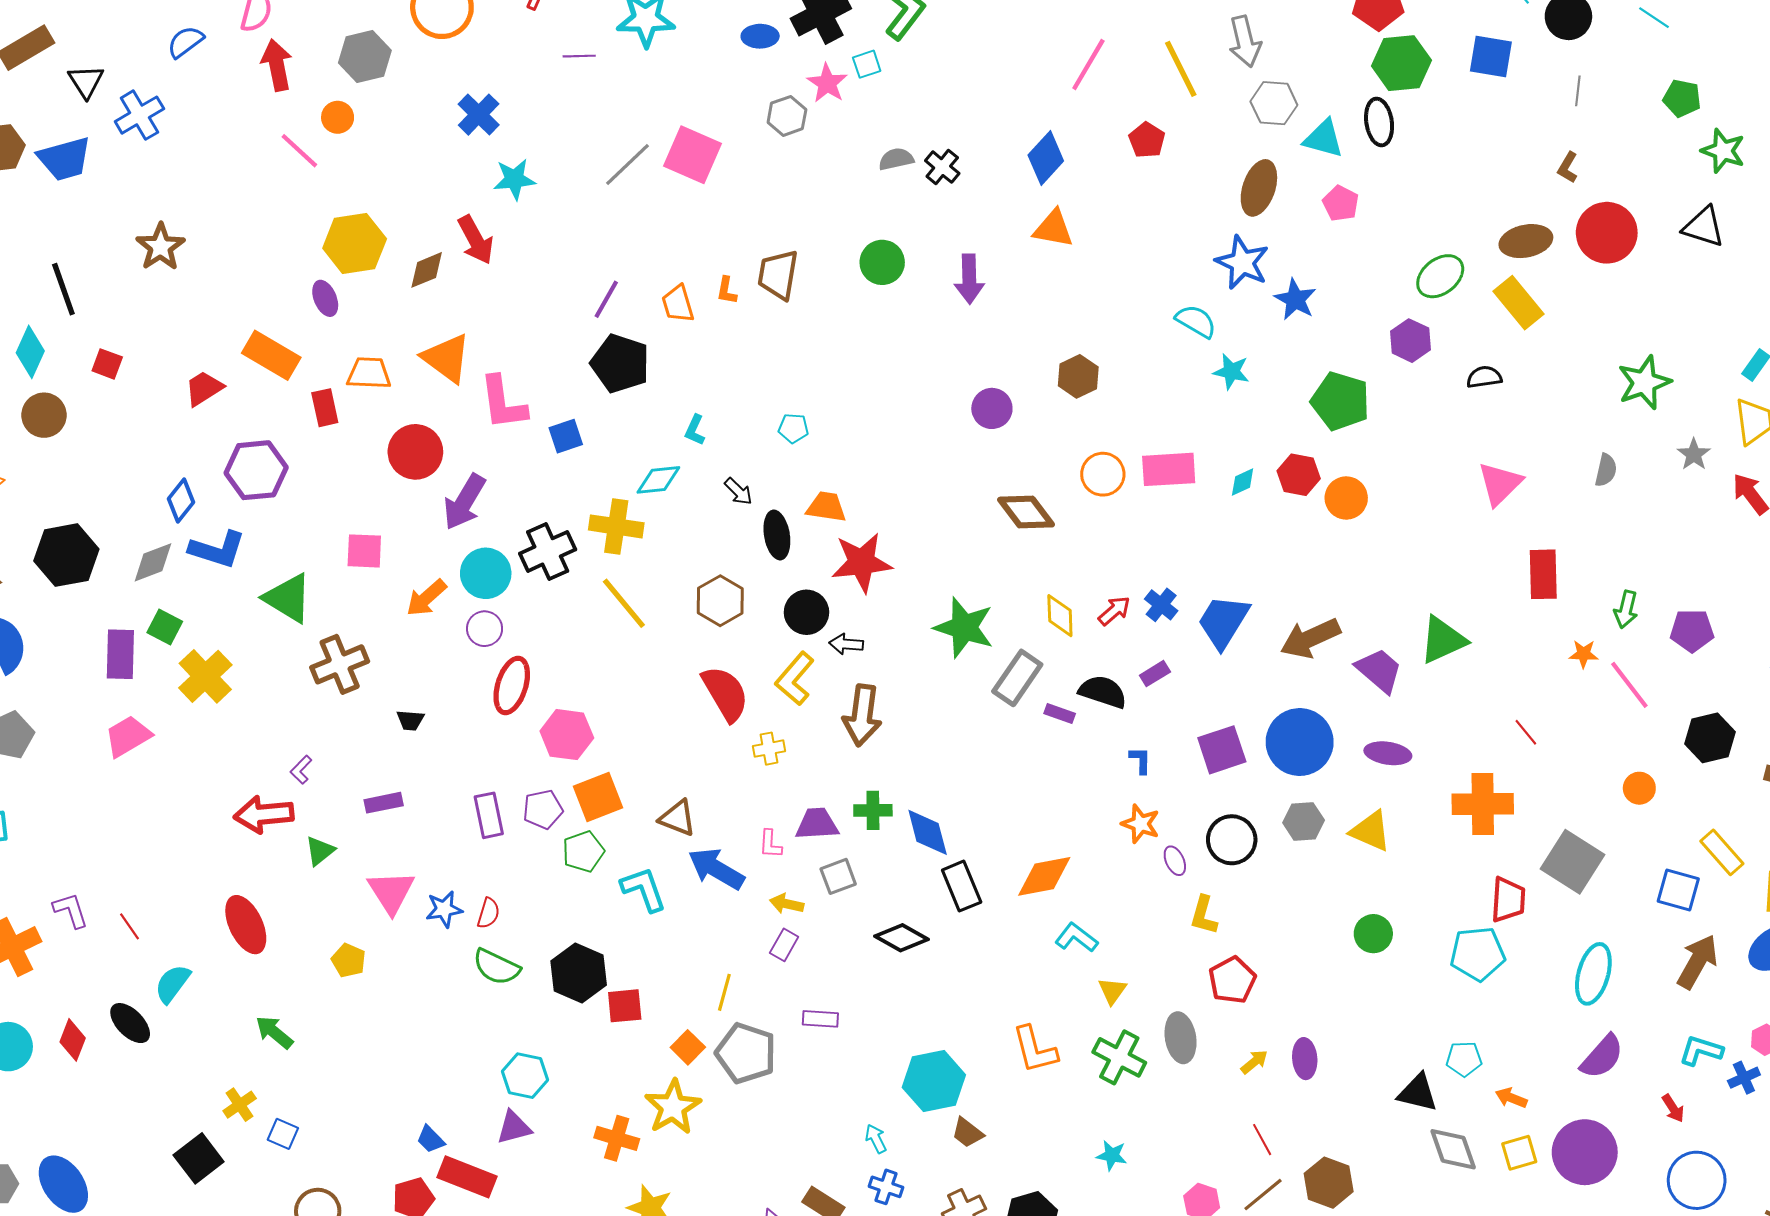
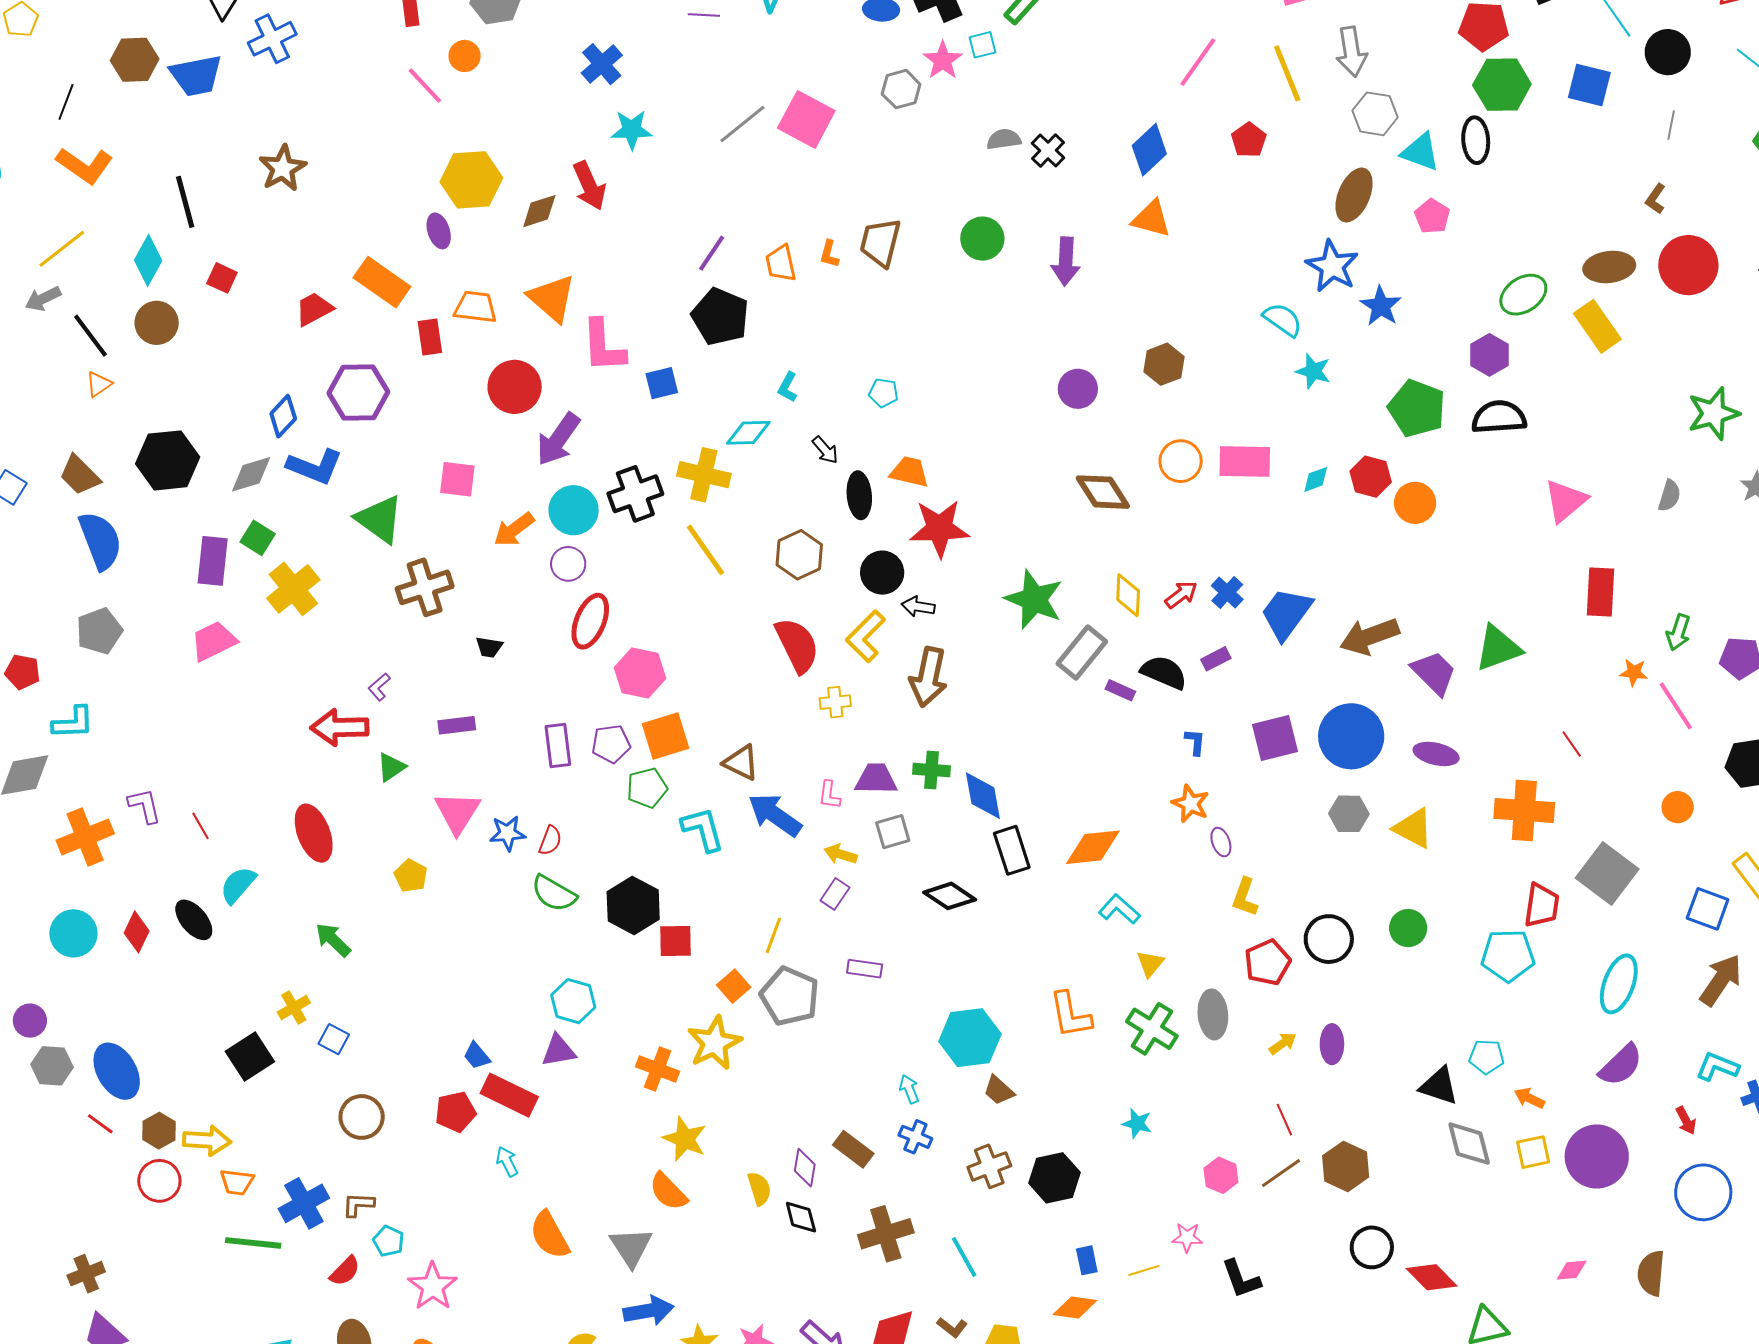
black semicircle: (1484, 377) -> (1499, 417), moved, size x1.6
black circle: (1232, 840) -> (1329, 939), moved

